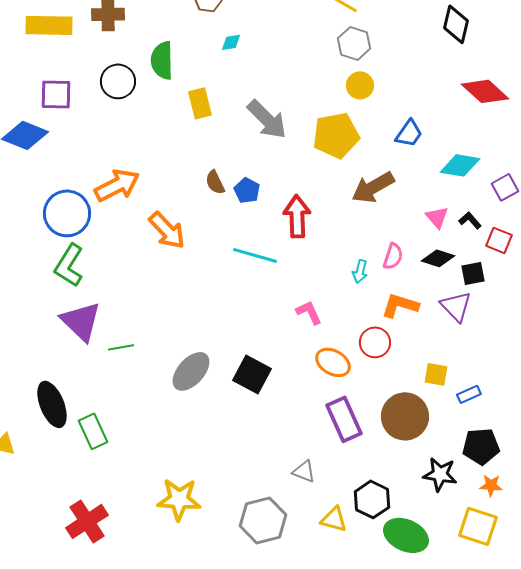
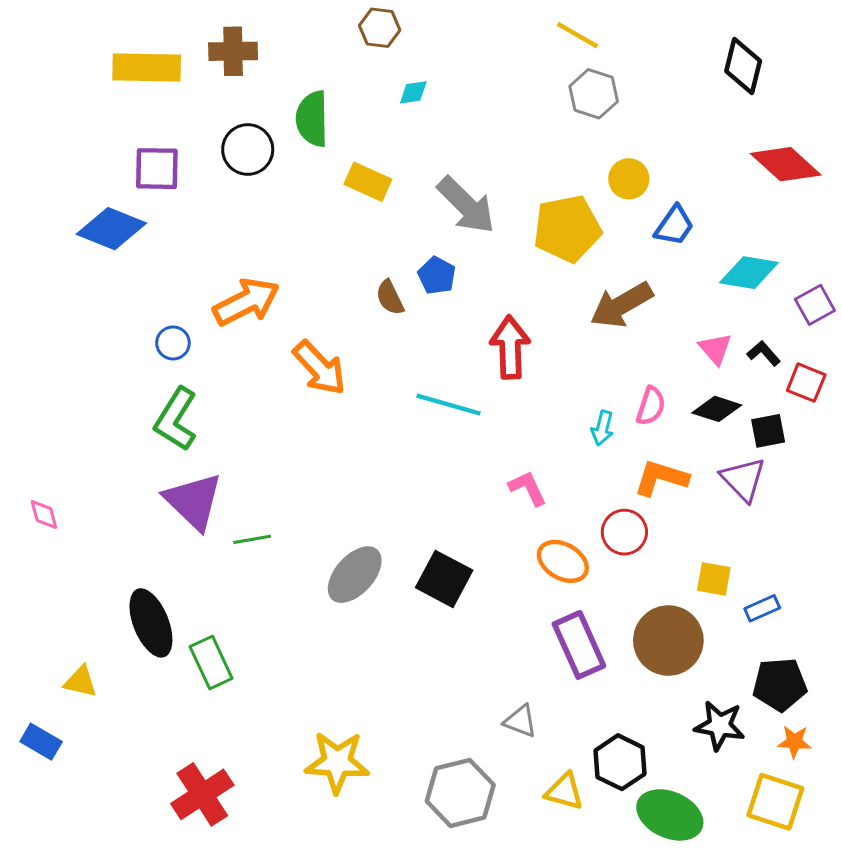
yellow circle: (360, 85) -> (629, 179), moved
yellow rectangle: (200, 103) -> (368, 182), turned -52
blue pentagon: (247, 190) -> (437, 276), moved
blue circle: (67, 213) -> (173, 343), size x0.5

